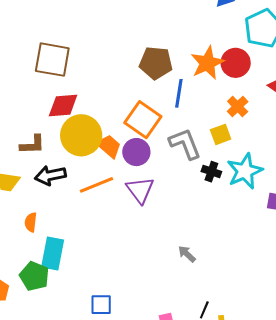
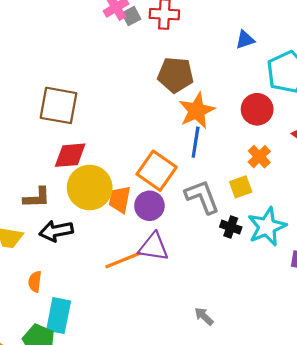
brown pentagon: (156, 63) -> (176, 75), moved
orange star: (207, 63) -> (197, 111), moved
orange trapezoid: (109, 146) -> (120, 199), turned -120
orange line: (96, 185) -> (123, 260), moved
purple triangle: (140, 190) -> (154, 247), turned -44

